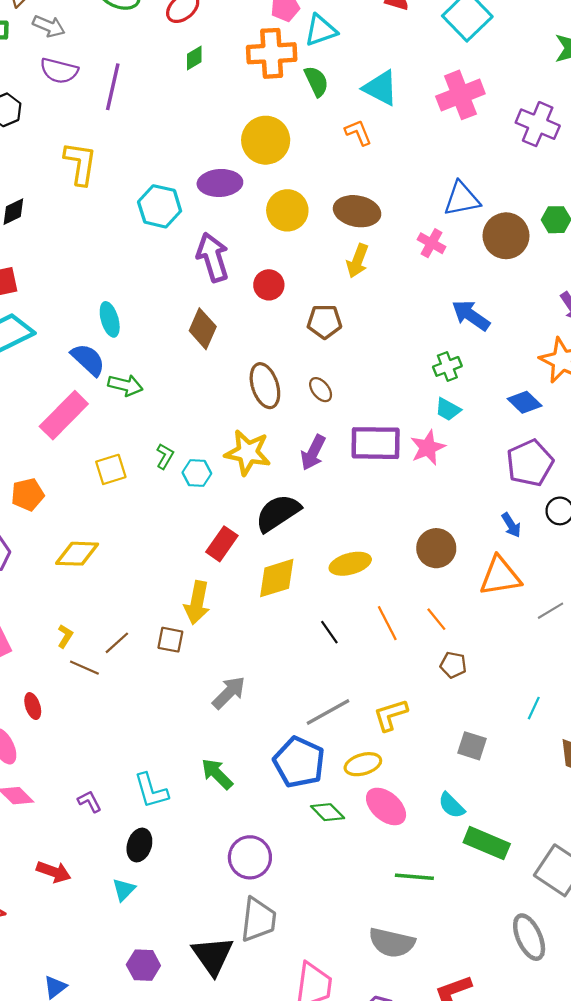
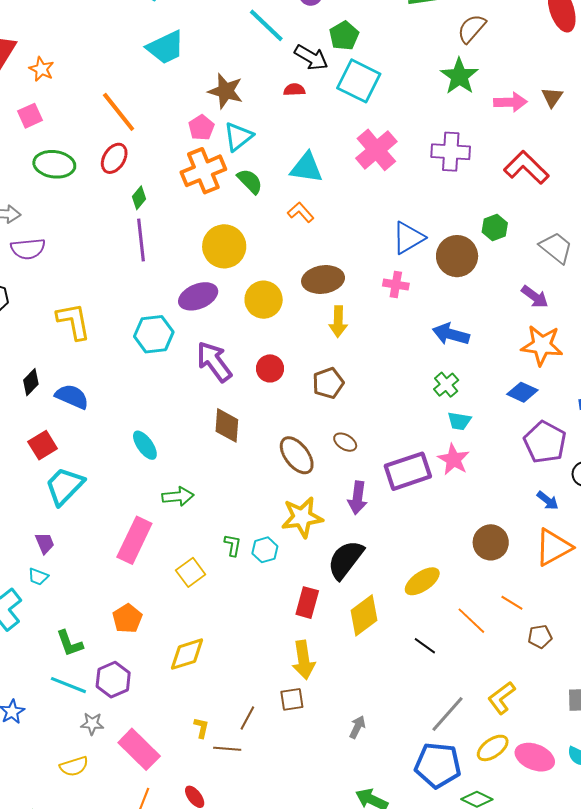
purple line: (113, 87) -> (141, 240), moved
blue semicircle: (88, 360) -> (72, 397), moved
gray arrow: (229, 693) -> (357, 727), size x0.7
pink ellipse: (386, 806) -> (535, 757), moved

